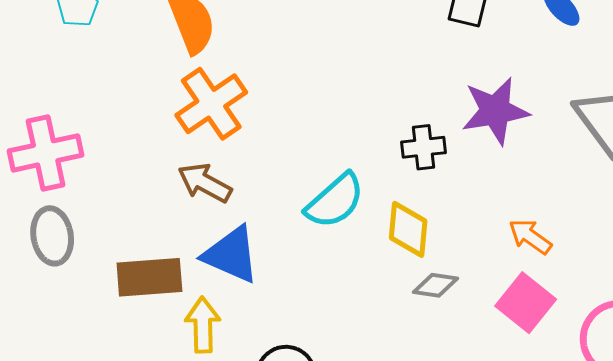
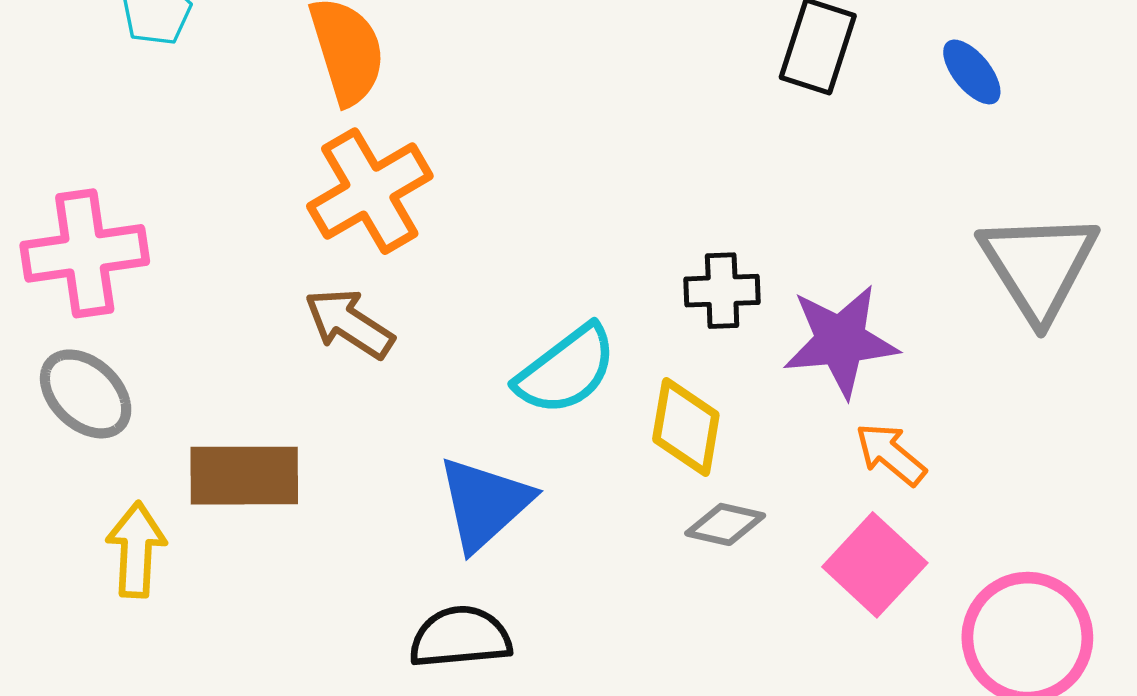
purple star: (495, 111) -> (841, 341), moved
gray ellipse: (52, 236) -> (86, 394), turned -42
blue triangle: (231, 255) -> (485, 503), moved, turned 50
yellow arrow: (203, 325) -> (136, 550), moved

